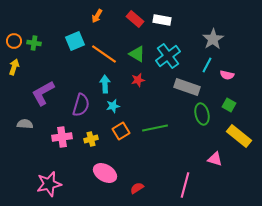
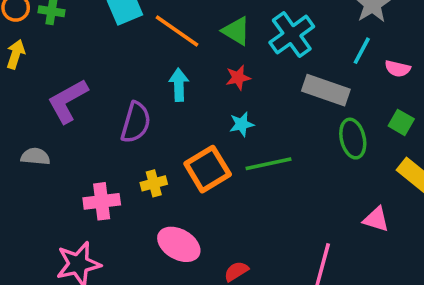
cyan star: (113, 106) -> (242, 124), moved
orange square: (121, 131) -> (208, 169), size x1.4
pink cross: (62, 137) -> (102, 201), moved

